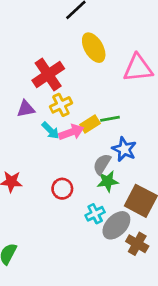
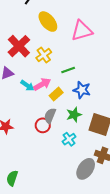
yellow cross: (61, 105) -> (44, 55), moved
yellow rectangle: (90, 124) -> (56, 94), moved
gray semicircle: (102, 164) -> (50, 116), moved
gray ellipse: (116, 225) -> (86, 169), moved

